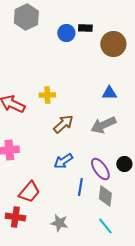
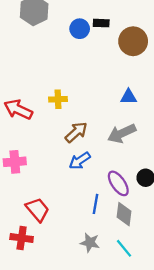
blue arrow: (63, 161) -> (80, 161), moved
red trapezoid: (29, 192) -> (38, 210), turned -80
gray star: (59, 223) -> (90, 243), moved

